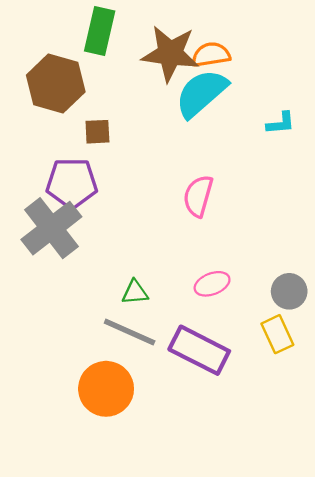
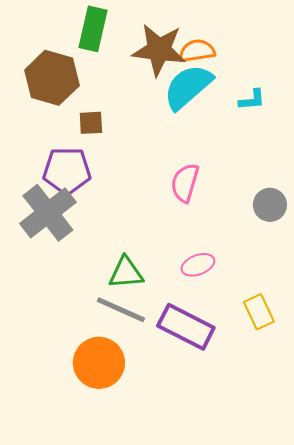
cyan L-shape: (281, 123) -> (252, 100), moved
gray circle: (289, 291) -> (270, 205), moved
green triangle: (135, 292) -> (126, 273), size x1.4

